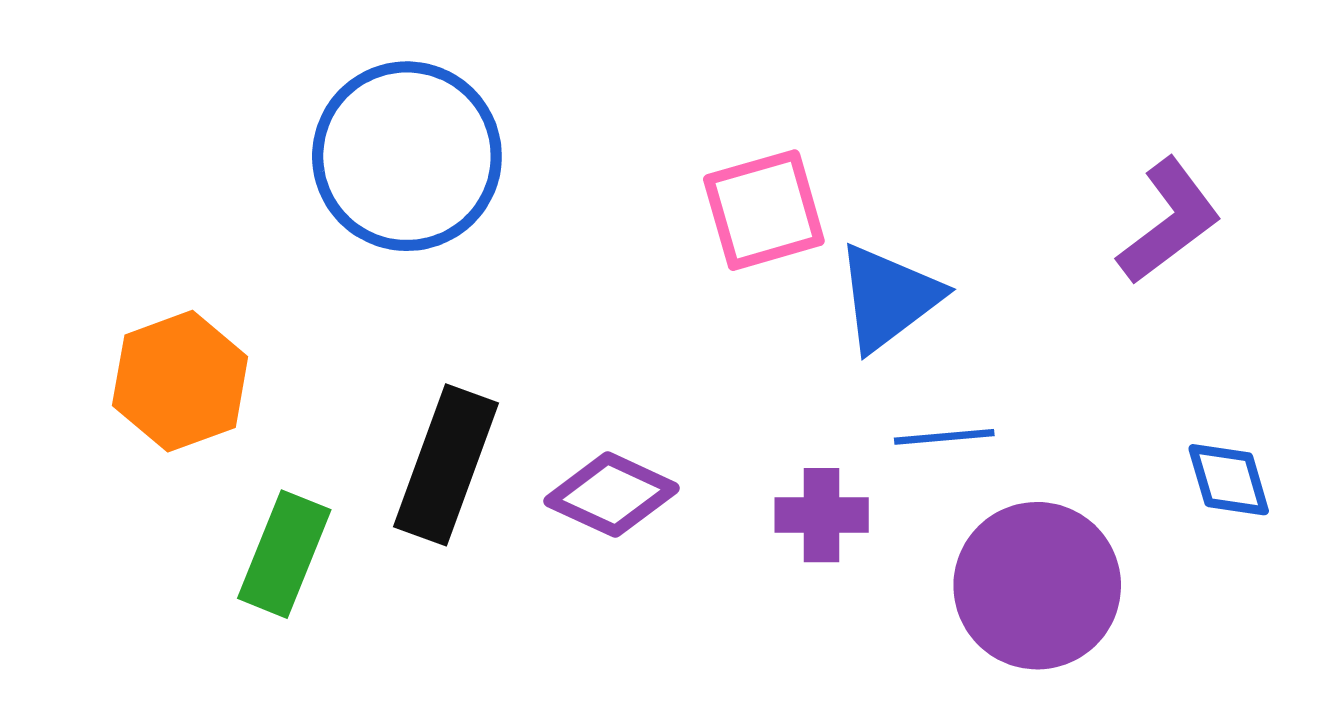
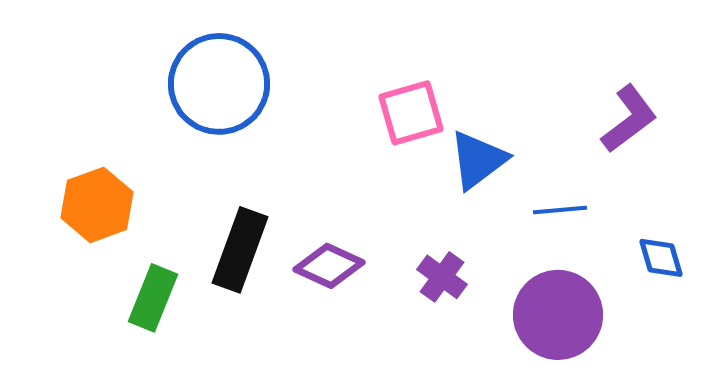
blue line: (944, 437) -> (560, 210), moved
purple cross: (822, 515) -> (442, 277), turned 36

